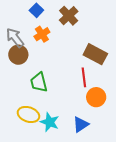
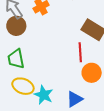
green trapezoid: (39, 82) -> (16, 59), moved

